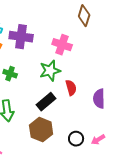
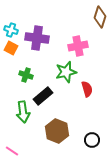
pink cross: (62, 45) -> (78, 46), turned -30
black rectangle: (46, 102) -> (43, 96), moved

